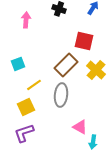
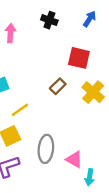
brown rectangle: (66, 65) -> (58, 86), size x0.6
gray ellipse: (61, 95) -> (46, 149), moved

